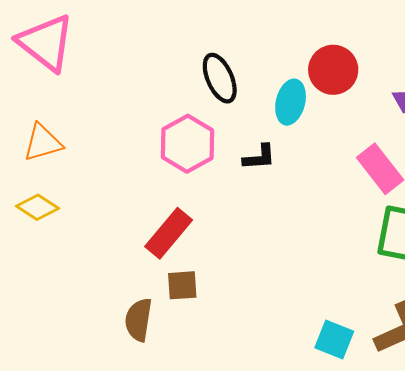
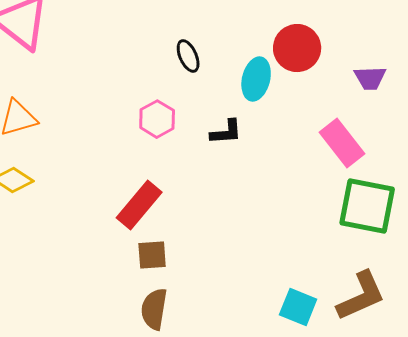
black ellipse: (220, 78) -> (188, 56), size x0.7
pink hexagon: (187, 144) -> (157, 119), size x0.7
brown semicircle: (138, 320) -> (154, 309), moved

